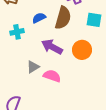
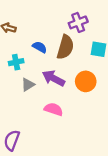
blue semicircle: (39, 18) -> (40, 47), turned 56
gray triangle: (33, 67) -> (28, 85), moved

